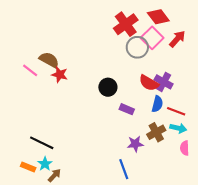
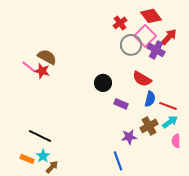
red cross: (126, 24) -> (120, 23), size x0.6
red star: (60, 75) -> (42, 71), moved
purple cross: (164, 82) -> (156, 50), moved
cyan arrow: (178, 128) -> (170, 122), turned -49

